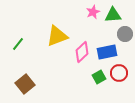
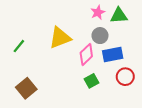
gray circle: (125, 34) -> (100, 36), moved
green square: (99, 77) -> (92, 81), moved

